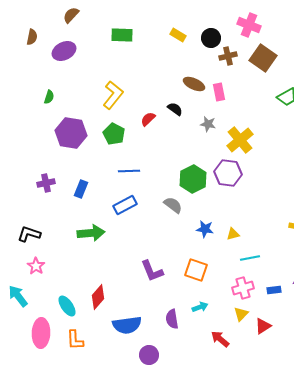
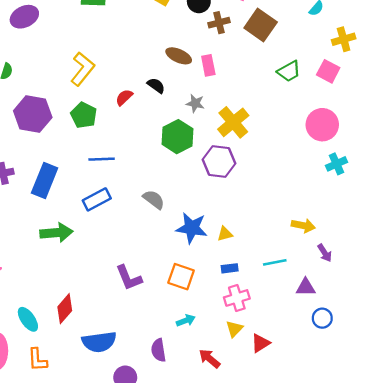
green hexagon: (193, 179) -> (177, 137), moved
blue rectangle: (81, 189) -> (45, 180), size x1.6
blue star: (205, 229) -> (192, 228), size x1.5
cyan line: (250, 258) -> (275, 262), moved
blue rectangle: (274, 290) -> (230, 268), moved
purple semicircle: (172, 319) -> (158, 350), moved

